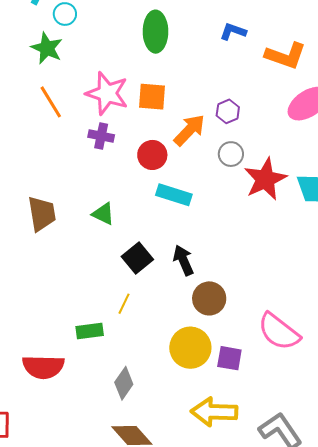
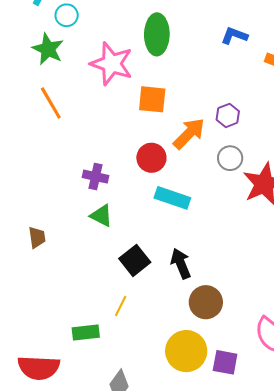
pink star: (107, 93) -> (112, 64), moved
purple cross: (101, 136) -> (95, 177), moved
brown trapezoid: (42, 214) -> (37, 237), moved, size x0.6

